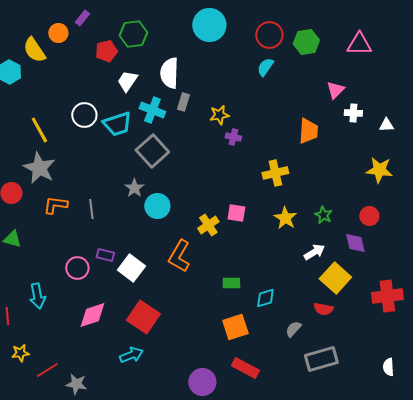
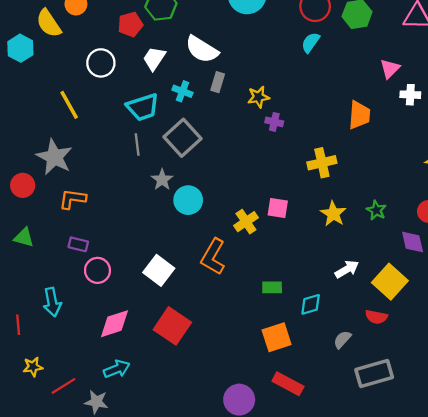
white semicircle: (169, 73) -> (202, 49), turned -60
cyan cross: (152, 110) -> (182, 91), size x0.7
white circle: (84, 115) -> (101, 63), moved
yellow line: (39, 130) -> (69, 105), moved
gray line: (91, 209) -> (137, 145), moved
white arrow: (314, 252) -> (347, 269), moved
purple rectangle: (105, 255) -> (78, 244), moved
cyan arrow: (131, 355) -> (117, 369), moved

